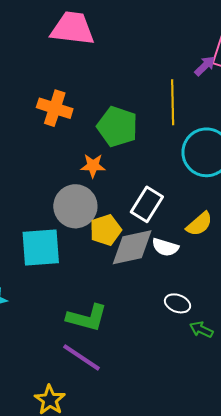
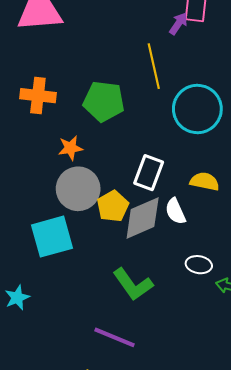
orange star: (93, 166) -> (70, 148), moved
yellow semicircle: (199, 224) -> (205, 181), turned -116
white semicircle: (165, 247) -> (175, 211), turned 60
green L-shape: (87, 318) -> (133, 284), moved, turned 51

